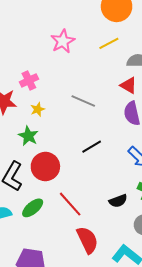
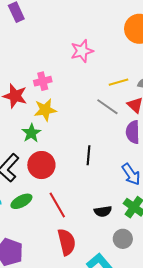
yellow line: (109, 43) -> (119, 82), moved
gray line: (83, 101) -> (107, 107), moved
yellow star: (38, 109) -> (45, 110), size x1.6
black line: (92, 147) -> (89, 155), turned -66

